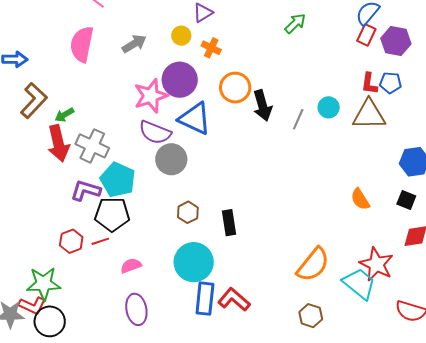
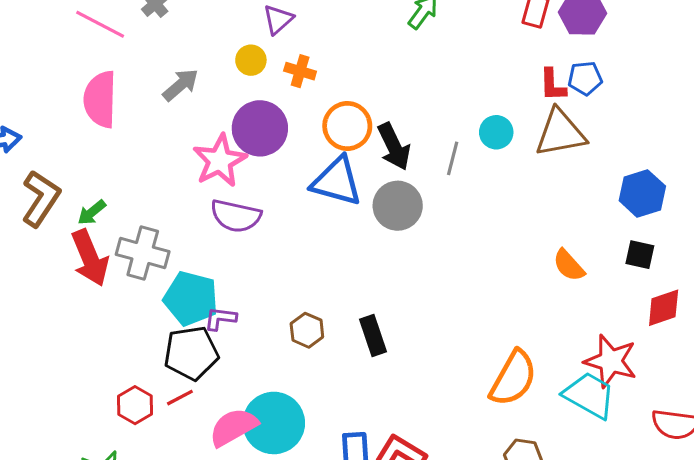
blue triangle: (195, 118) -> (337, 181), moved
gray circle: (171, 159) -> (398, 206), moved
purple L-shape: (86, 190) -> (220, 318), moved, size x0.7
cyan circle: (194, 262) -> (274, 423), moved
pink semicircle: (131, 266) -> (233, 427), size x1.5

